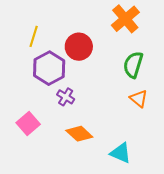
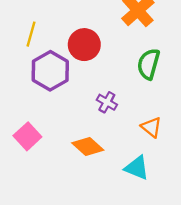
purple cross: (66, 97) -> (107, 102), moved
orange triangle: (139, 99) -> (151, 127), moved

